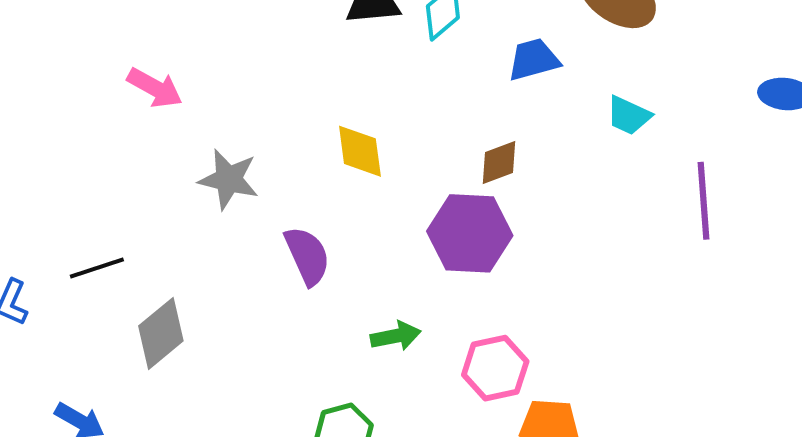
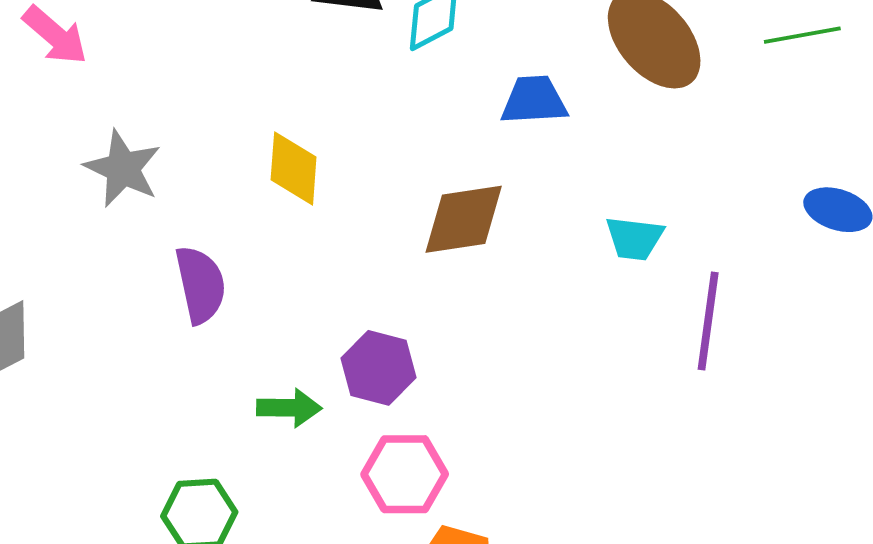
cyan trapezoid: (629, 116) -> (635, 238), moved, turned -30
brown diamond: (499, 162) -> (464, 219), size x1.5
purple hexagon: (470, 233) -> (379, 368), moved, size x0.7

